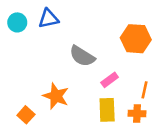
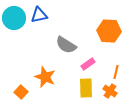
cyan circle: (17, 22) -> (14, 18), size x1.5
orange cross: (137, 114) -> (110, 91), turned 32

